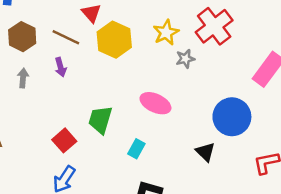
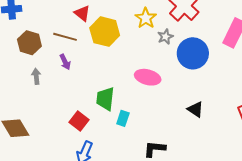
blue circle: (232, 117) -> (193, 53), moved
cyan rectangle: (136, 149) -> (123, 118), moved

